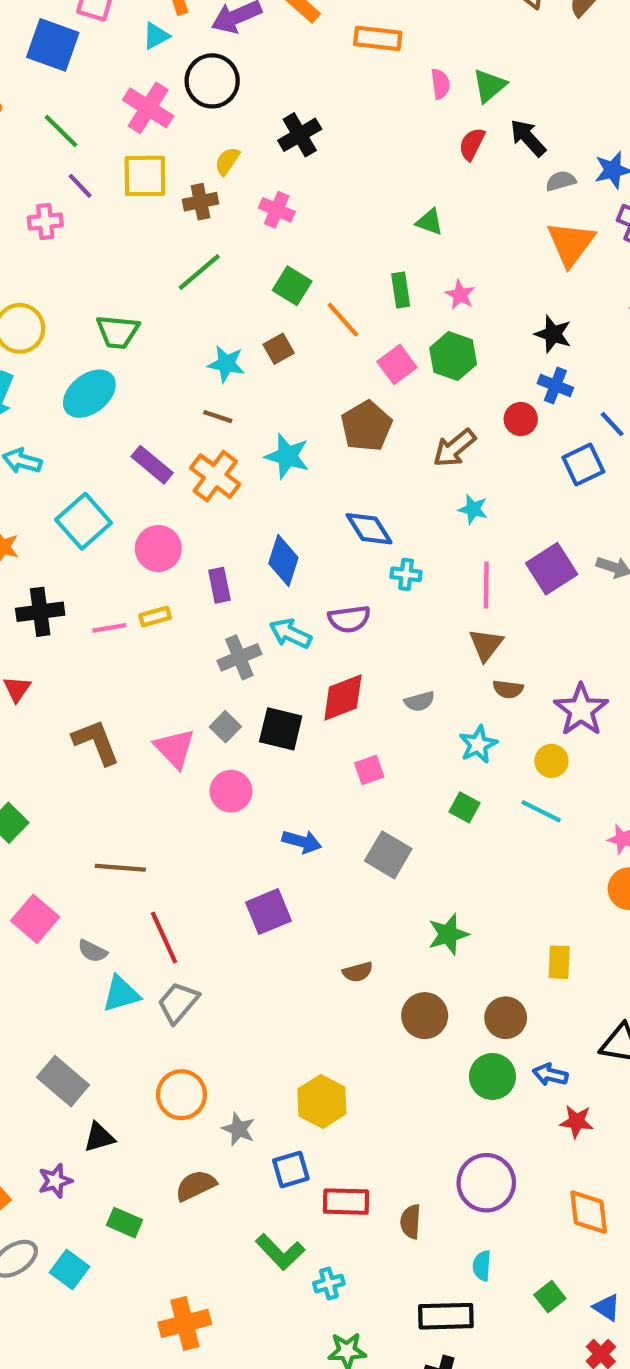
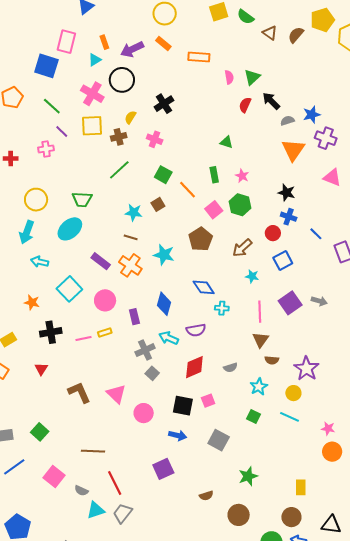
blue square: (583, 465) -> (283, 261), moved
gray square: (225, 727) -> (152, 373), moved
black square: (281, 729) -> (183, 406), moved
brown circle: (506, 1018) -> (291, 517), moved

